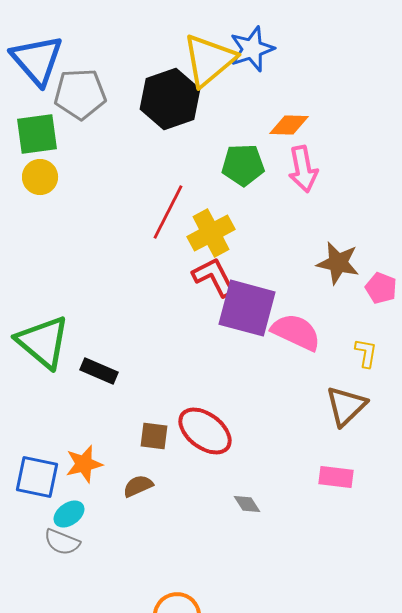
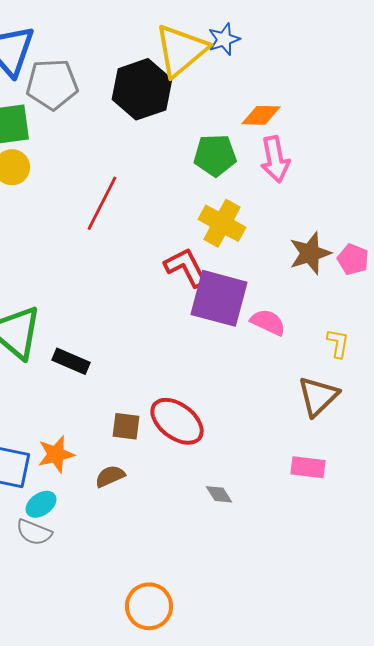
blue star: (252, 49) -> (224, 39), size x0.7
red line: (168, 212) -> (102, 203), moved
yellow cross: (211, 233) -> (222, 223), moved, turned -33
brown star: (338, 263) -> (310, 253), turned -30
pink pentagon: (381, 288) -> (353, 259), moved
pink semicircle: (296, 332) -> (268, 322), size x0.7

